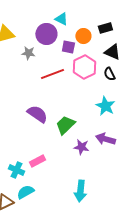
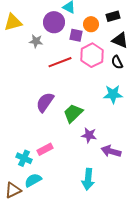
cyan star: (105, 106) -> (113, 94), turned -30
purple semicircle: (37, 114) -> (45, 102), turned -90
purple arrow: (105, 139) -> (111, 151), moved

